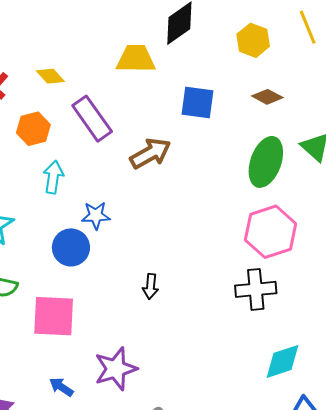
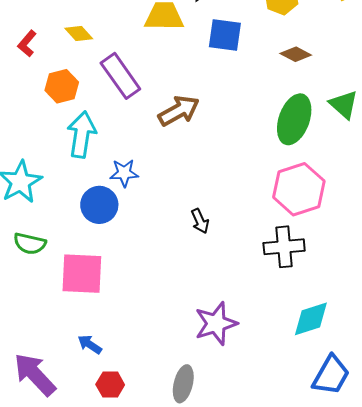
blue square: (198, 102) -> (225, 35), moved
cyan arrow: (53, 177) -> (82, 135), size x1.4
black arrow: (151, 286) -> (200, 221), moved, turned -30
purple star: (116, 369) -> (216, 323), moved

